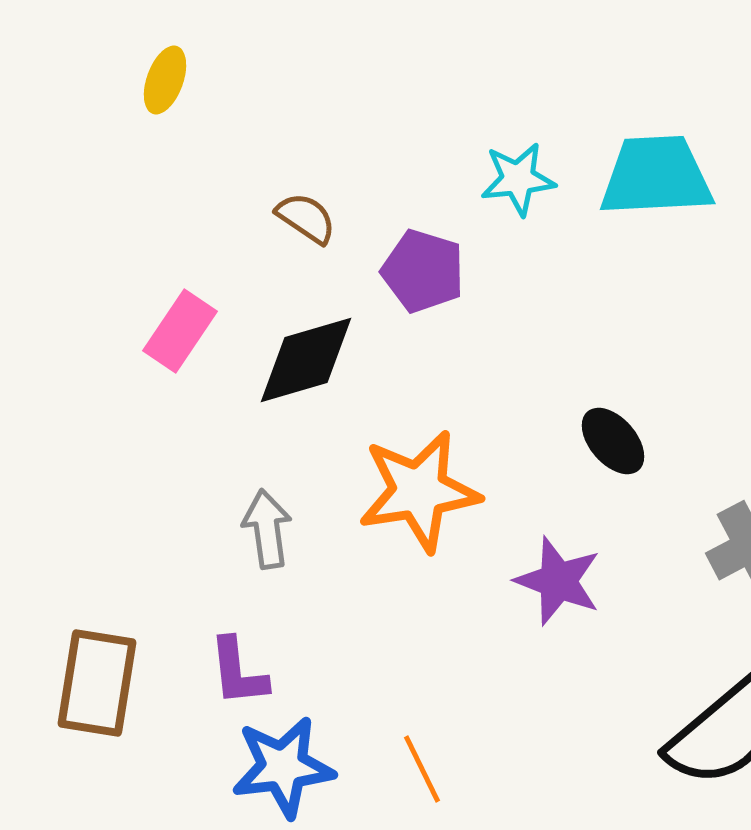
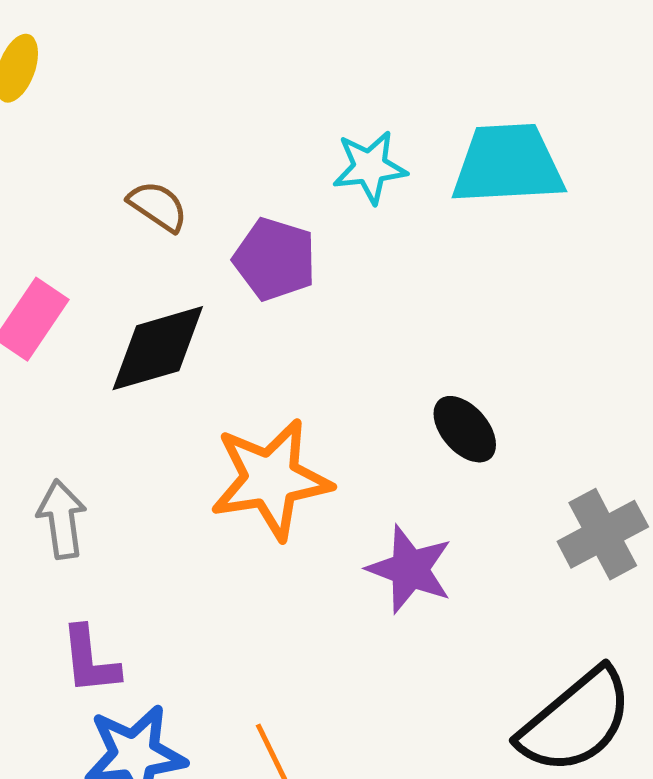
gray arrow: (267, 529) -> (62, 519), moved

